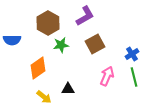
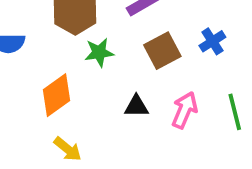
blue cross: (132, 54) -> (212, 41), moved
black triangle: (68, 89) -> (136, 106), moved

